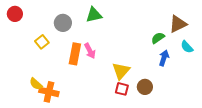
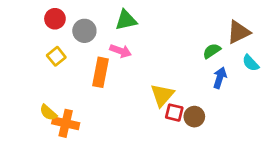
red circle: (15, 14) -> (55, 19), moved
pink arrow: (90, 51) -> (121, 51), moved, turned -42
red square: (122, 89) -> (174, 113), moved

